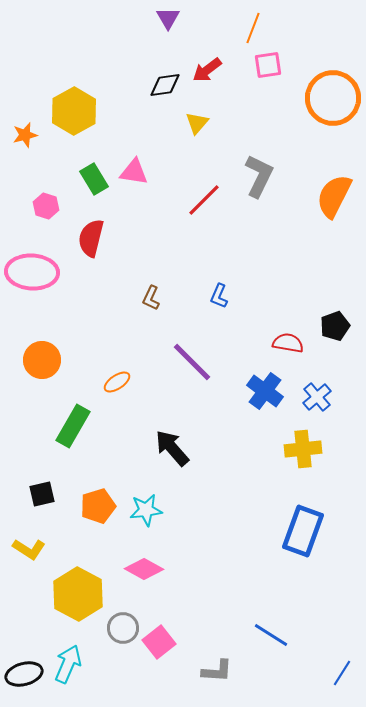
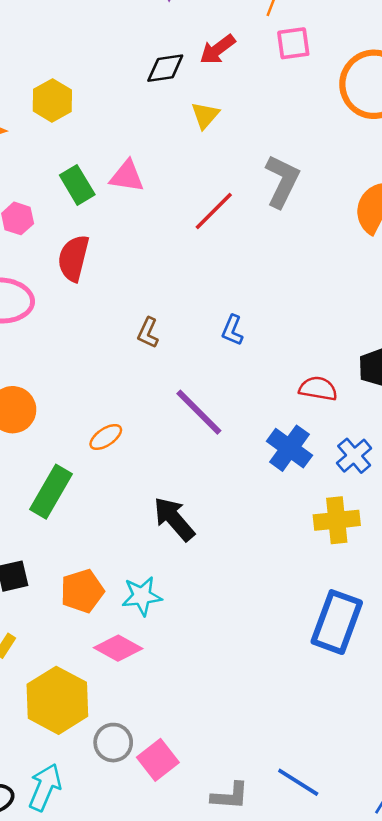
yellow hexagon: (74, 111) -> (52, 100), size x0.7
pink diamond: (144, 569) -> (118, 648), moved
blue line: (271, 635) -> (298, 782), moved

